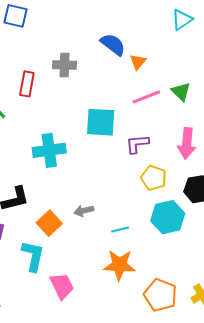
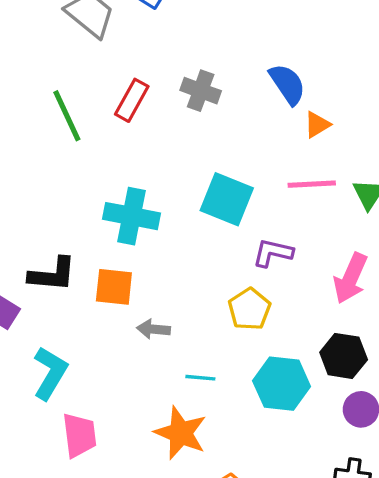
yellow pentagon: (154, 178) -> (249, 309), moved
orange square: (49, 223) -> (114, 287), moved, turned 30

